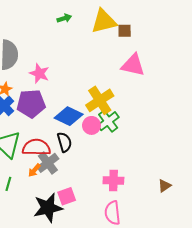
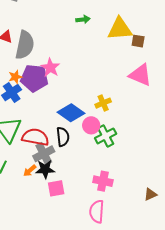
yellow cross: (100, 100) -> (103, 103), size x0.6
purple pentagon: (31, 104) -> (34, 78), moved
green cross: (108, 121) -> (106, 136), moved
orange arrow: (34, 170) -> (30, 171), moved
black star: (48, 208) -> (45, 169), moved, size x0.7

